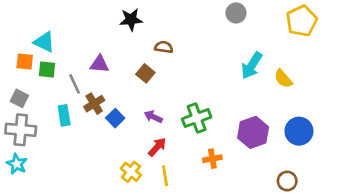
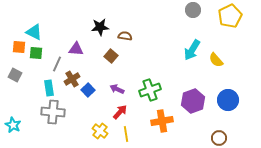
gray circle: (236, 13) -> (193, 10), moved
black star: (131, 20) -> (100, 27), moved
gray line: (75, 84) -> (57, 64), turned 49
gray cross: (21, 130) -> (53, 112), moved
orange cross: (212, 159) -> (162, 121), size x1.5

